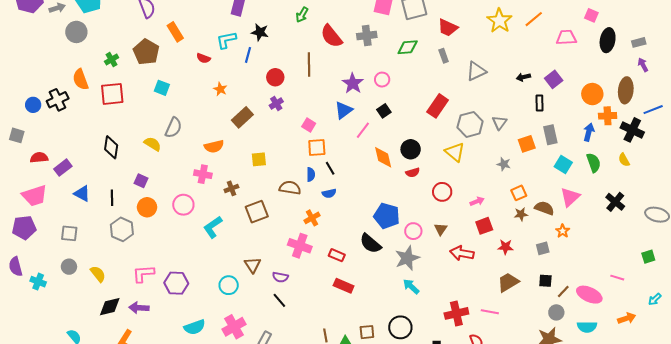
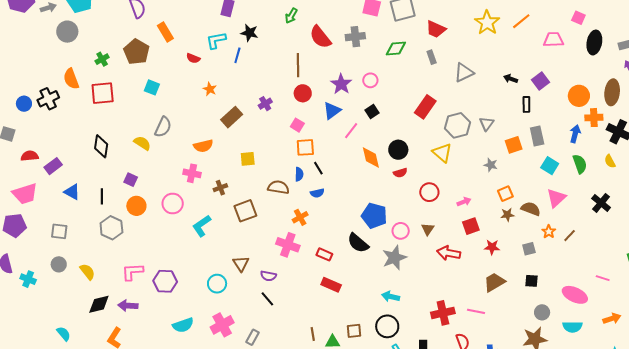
red circle: (275, 77) -> (303, 93), moved
black arrow: (523, 77) -> (511, 79), turned 32
cyan arrow: (411, 286) -> (391, 296), moved, turned -30
brown line: (563, 292) -> (570, 236), moved

